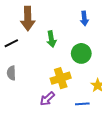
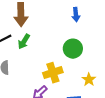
green arrow: (51, 39) -> (24, 42), moved, turned 42

